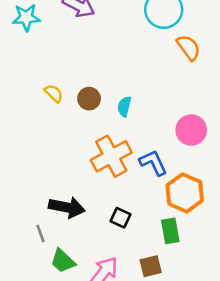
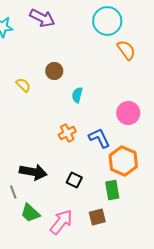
brown circle: (89, 99) -> (54, 71), moved
orange cross: (111, 156) -> (67, 133), size x0.6

